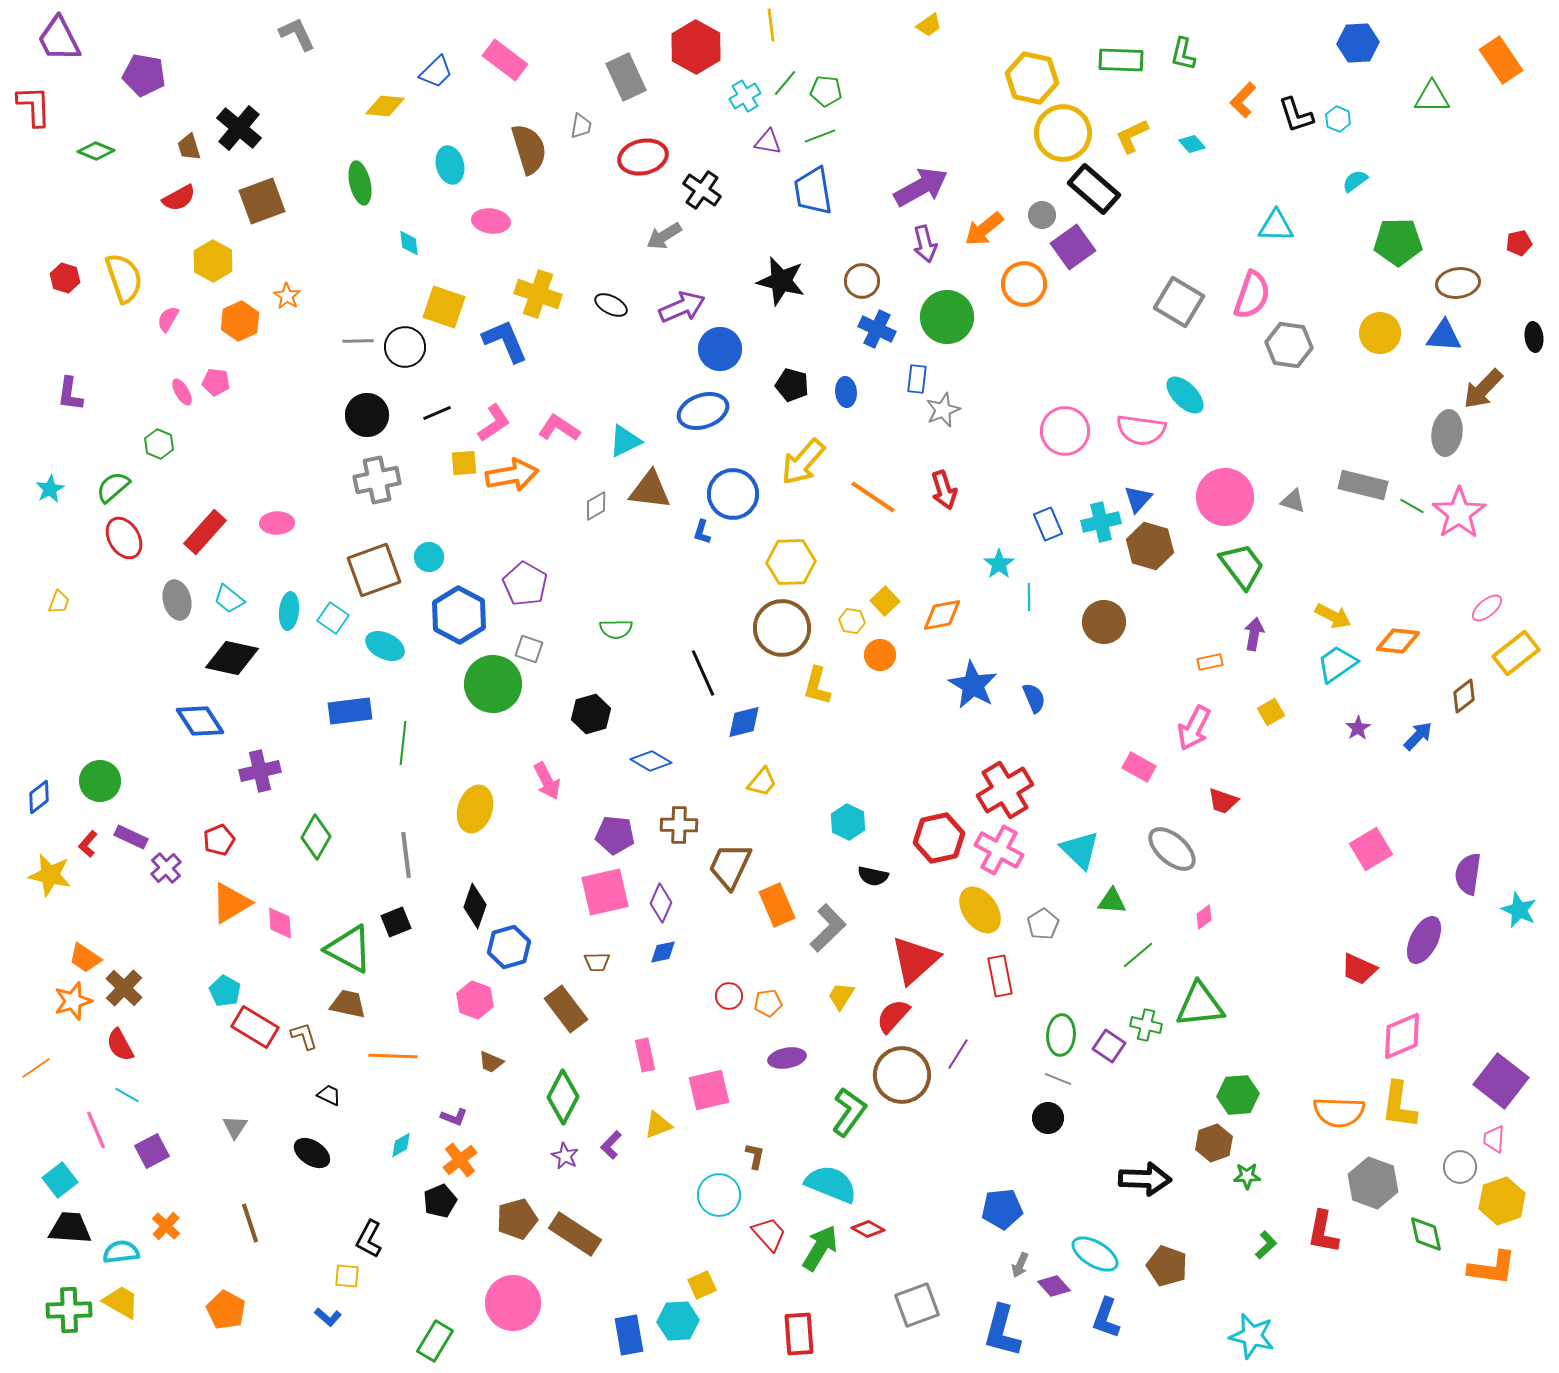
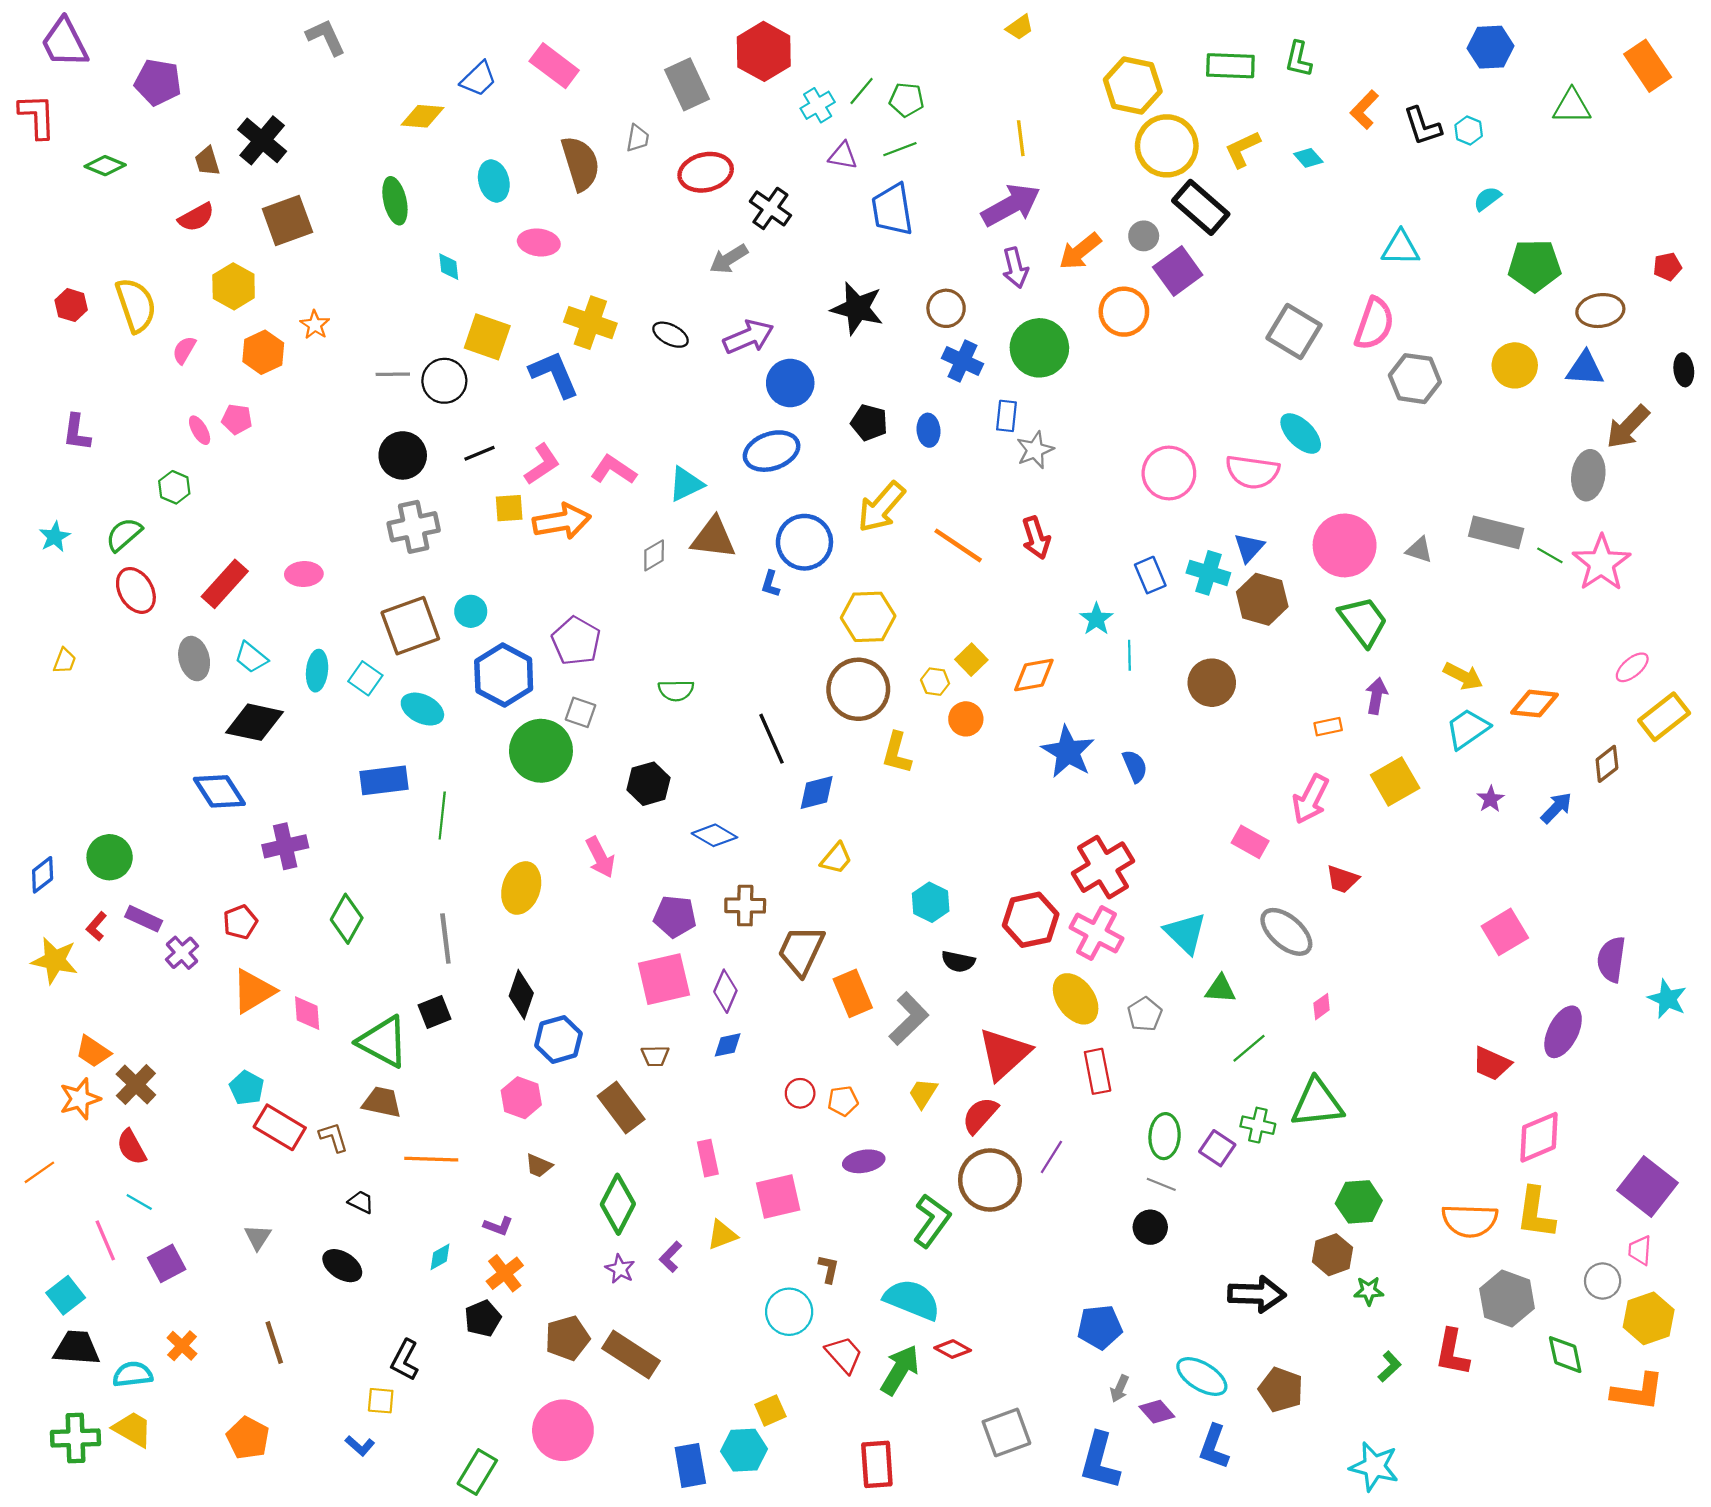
yellow line: (771, 25) -> (1021, 138), moved
cyan cross: (1101, 522) -> (1208, 573), turned 30
yellow square: (1271, 712) -> (1395, 781), size x1.6

